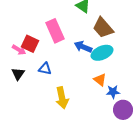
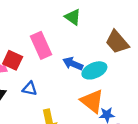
brown trapezoid: (103, 28) -> (117, 42), moved
orange triangle: (100, 80) -> (92, 101), size x1.6

